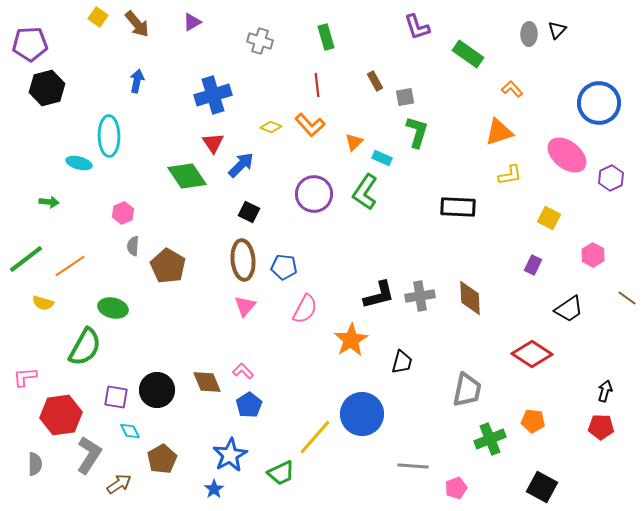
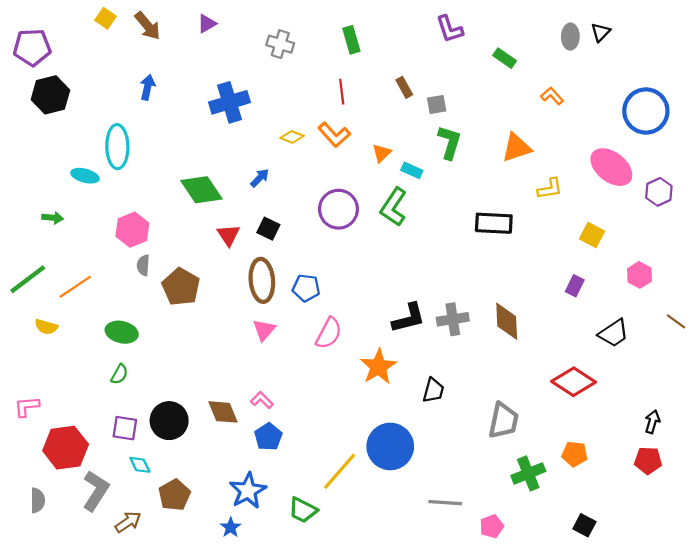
green rectangle: (468, 54) -> (505, 58), size x0.7
orange triangle: (499, 132) -> (516, 148), moved
red triangle: (213, 143) -> (228, 235), moved
blue arrow: (241, 165) -> (260, 178), size x0.7
pink hexagon: (123, 213) -> (132, 230), size x1.4
green semicircle: (85, 347) -> (119, 374), moved, size x0.5
green trapezoid: (281, 473) -> (303, 510), turned 52
black square: (542, 487) -> (584, 525), size x0.7

